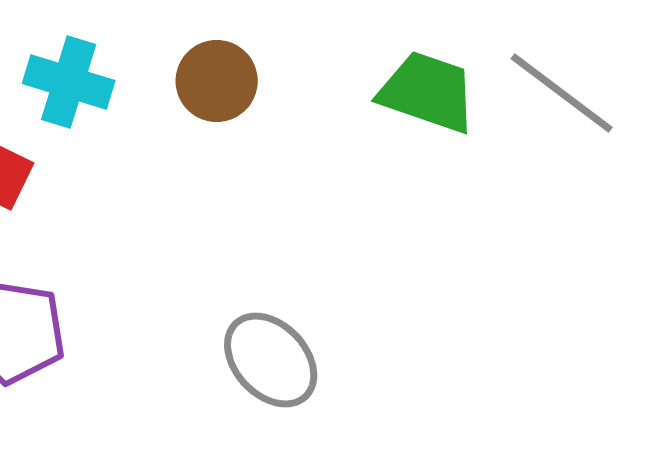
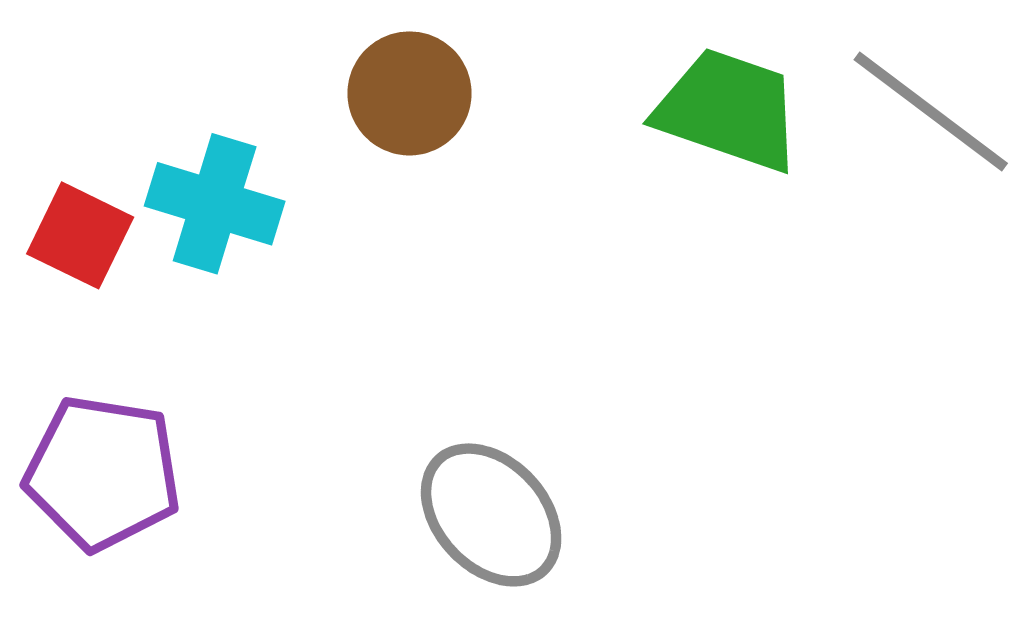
cyan cross: (69, 82) -> (215, 204), moved

